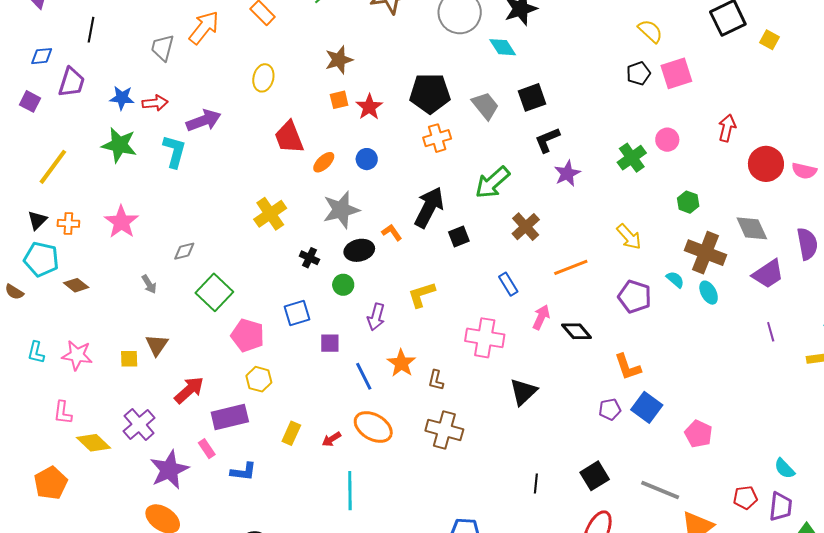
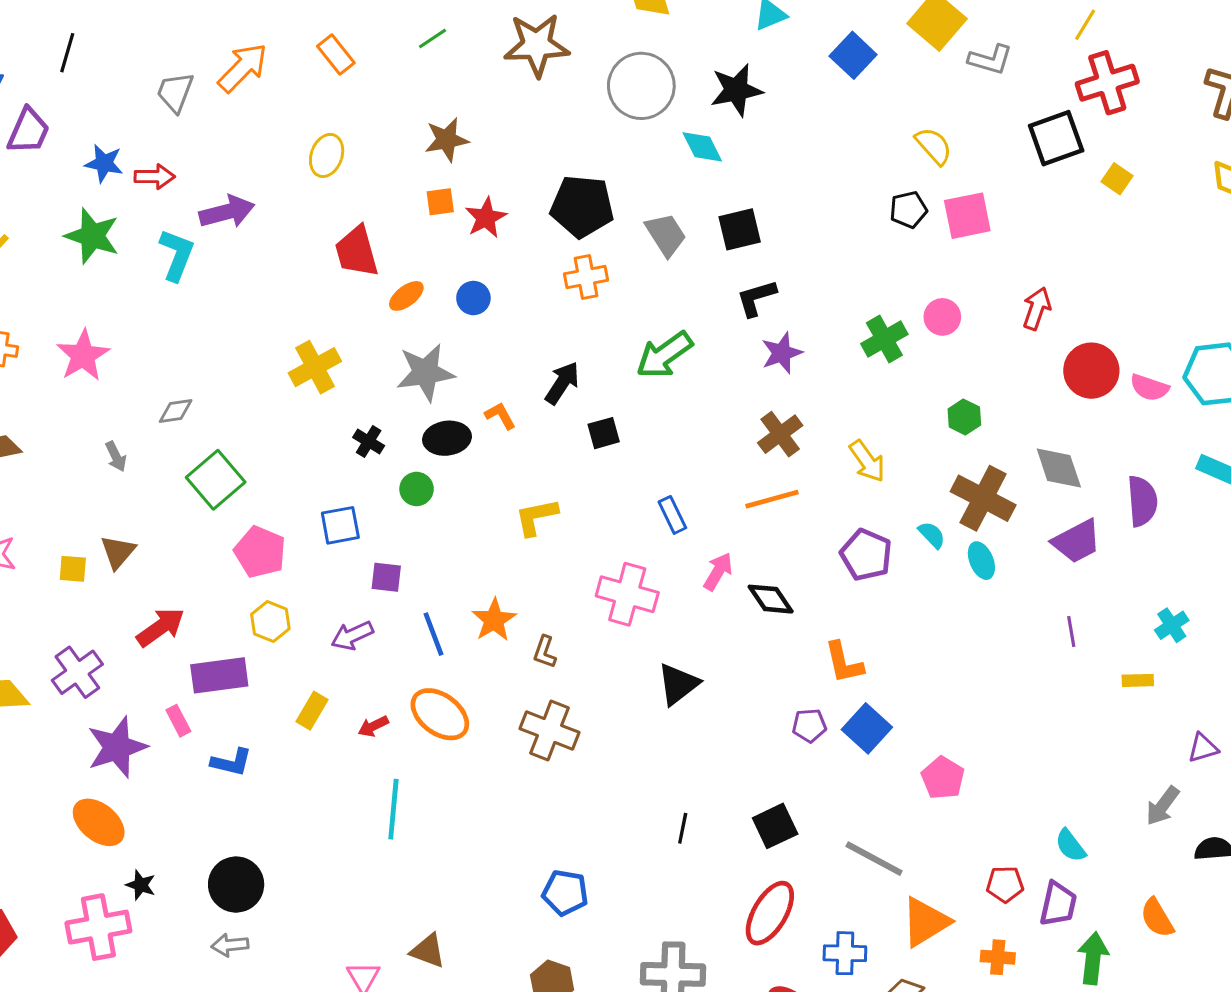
black arrow: (429, 207) -> (562, 383), size x0.7
brown cross: (526, 227) -> (780, 434), moved
purple arrow: (376, 317) -> (352, 636), moved, turned 44

